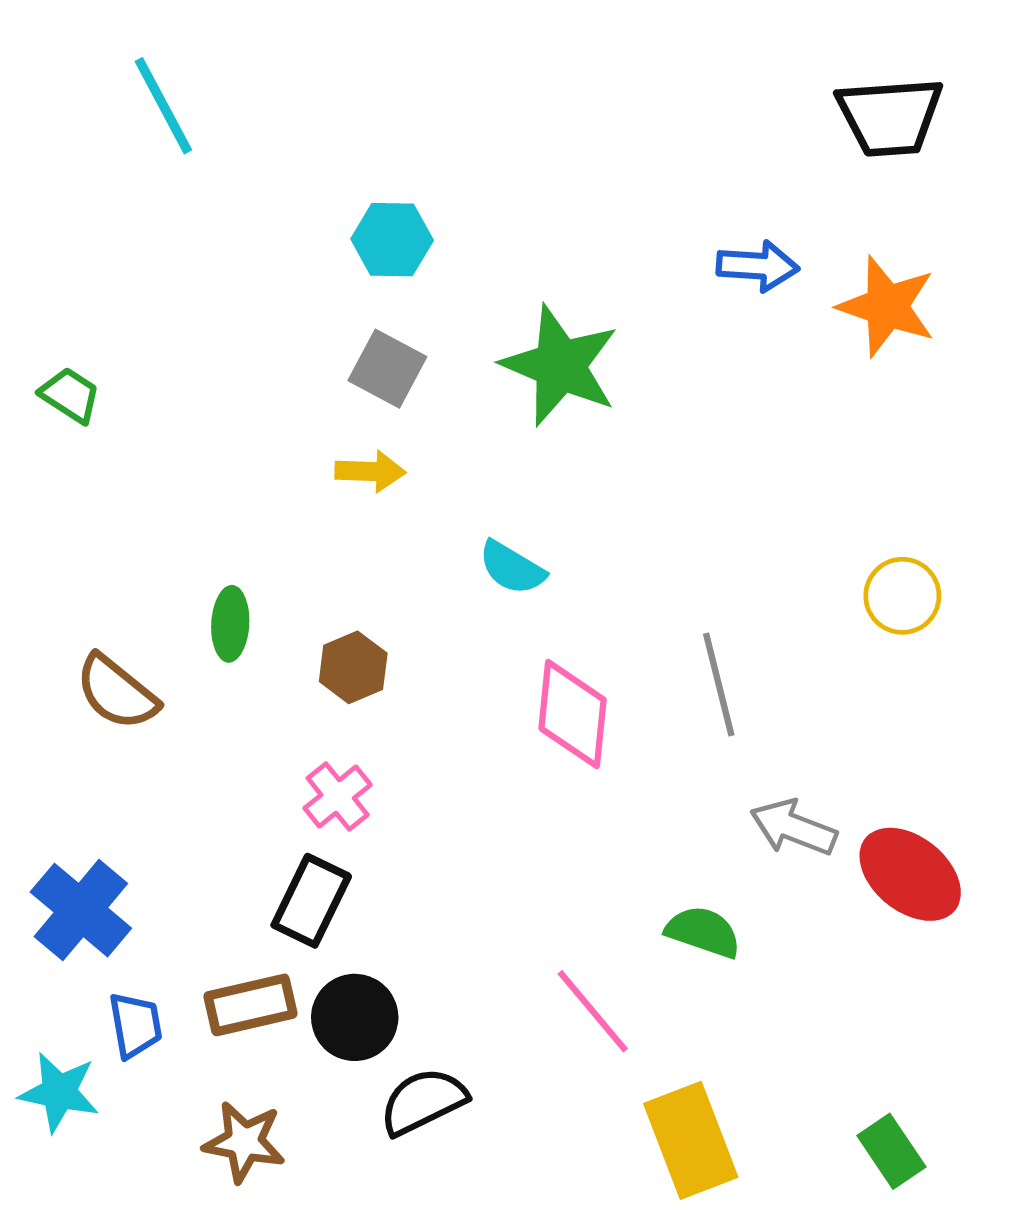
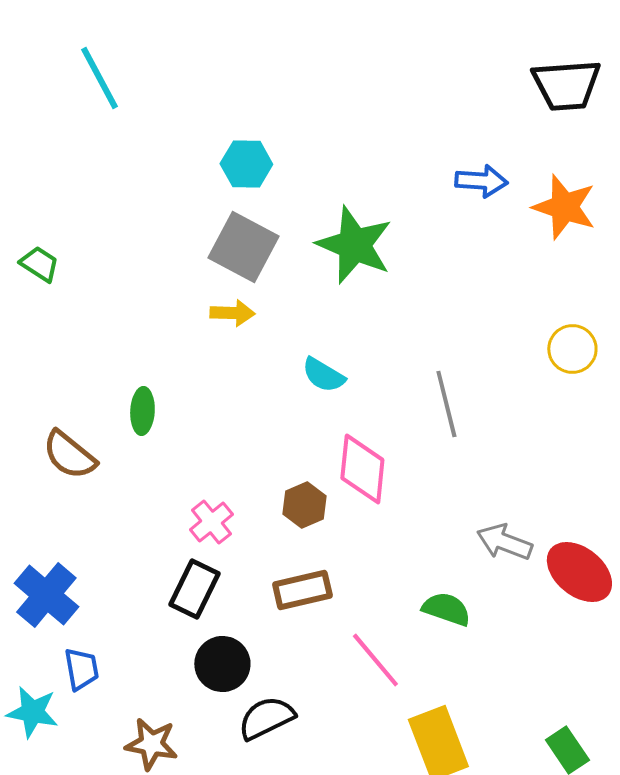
gray square: (387, 369) -> (243, 247), size x1.4
yellow circle: (902, 596) -> (572, 349), moved
brown hexagon: (353, 667) -> (304, 505), moved
gray line: (719, 684) -> (446, 404), moved
brown rectangle: (250, 1005) -> (302, 590), moved

